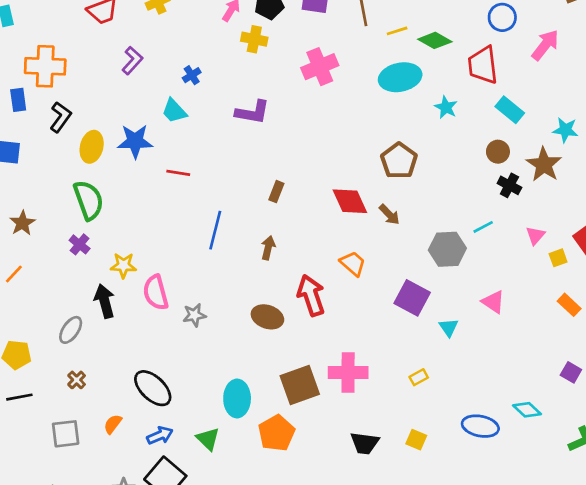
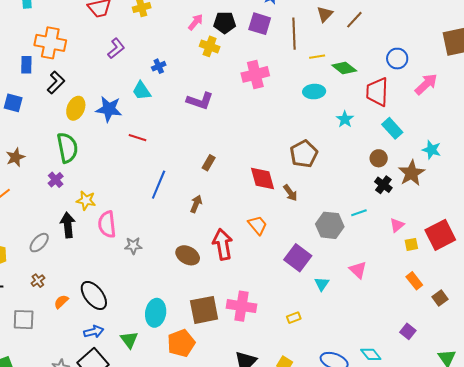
cyan ellipse: (400, 77) -> (314, 92), size x0.7
orange semicircle: (113, 424) -> (61, 302), moved

